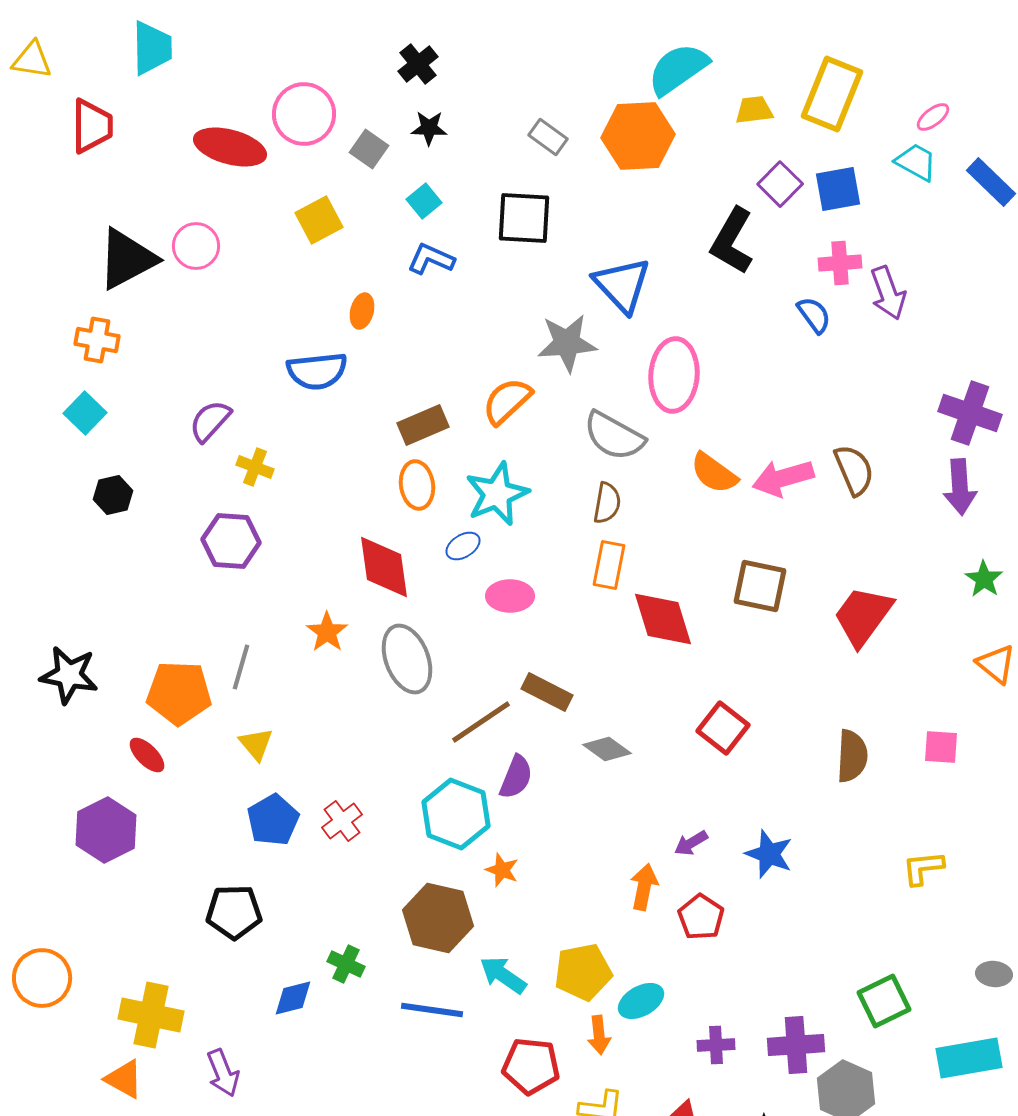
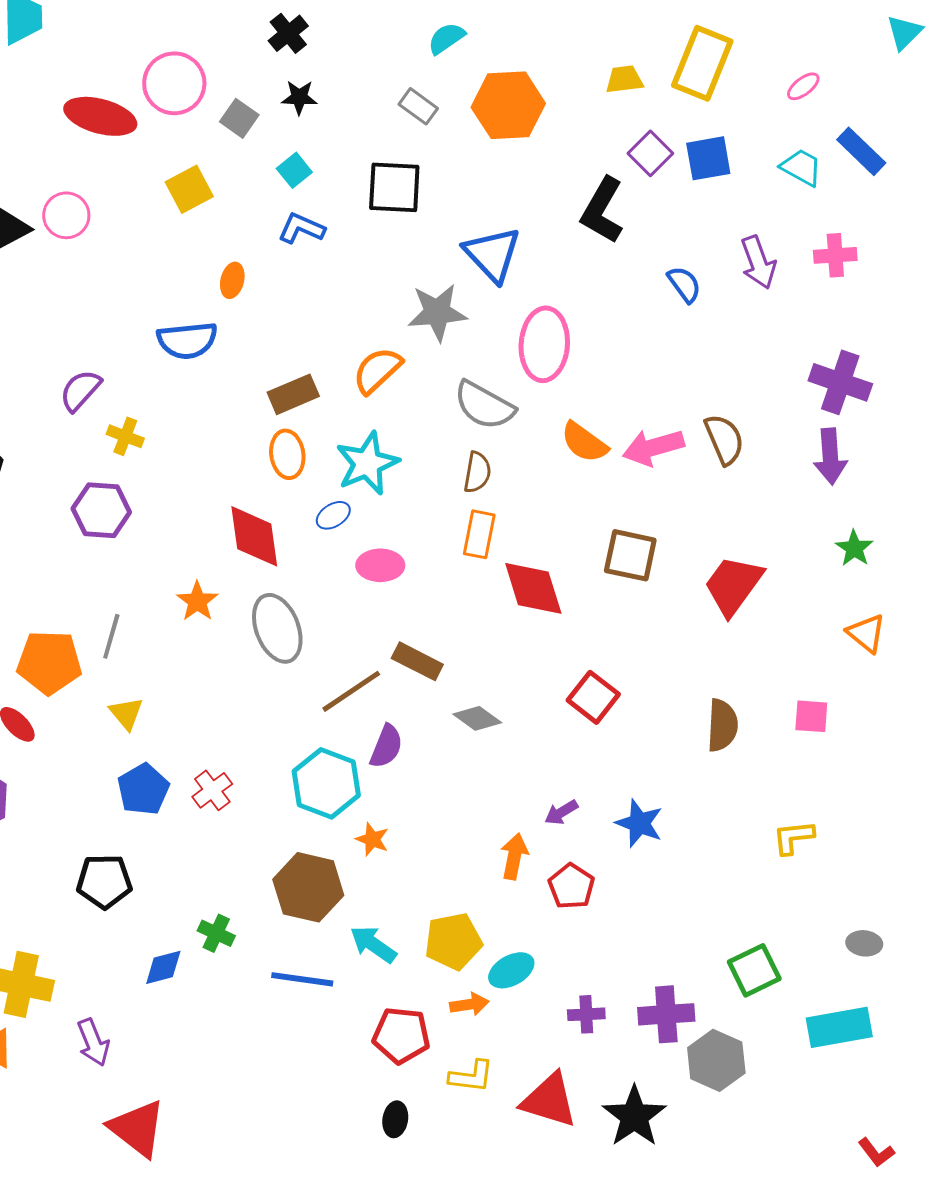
cyan semicircle: (678, 69) -> (446, 38), moved, size x0.6
cyan trapezoid: (916, 162) -> (801, 167), moved
pink cross: (840, 263) -> (835, 255), moved
orange arrow: (599, 1035) -> (469, 1004), turned -93

